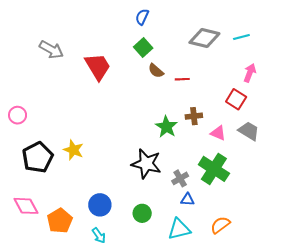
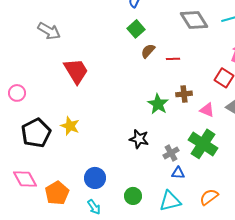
gray diamond: (204, 38) -> (194, 20), turned 44
red trapezoid: (98, 67) -> (76, 71), moved
brown semicircle: (156, 71) -> (148, 51), turned 91
black star: (146, 164) -> (139, 139), size x0.7
green circle: (142, 213) -> (133, 196), moved

